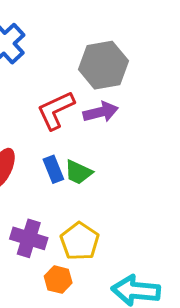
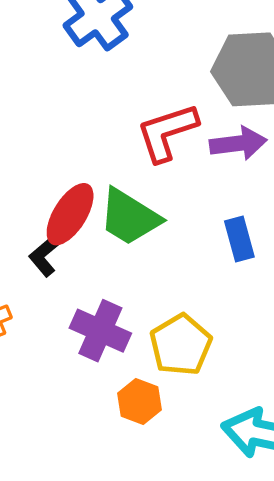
blue rectangle: (53, 169) -> (239, 239), moved
green trapezoid: (78, 172) -> (130, 217), moved, size x1.4

